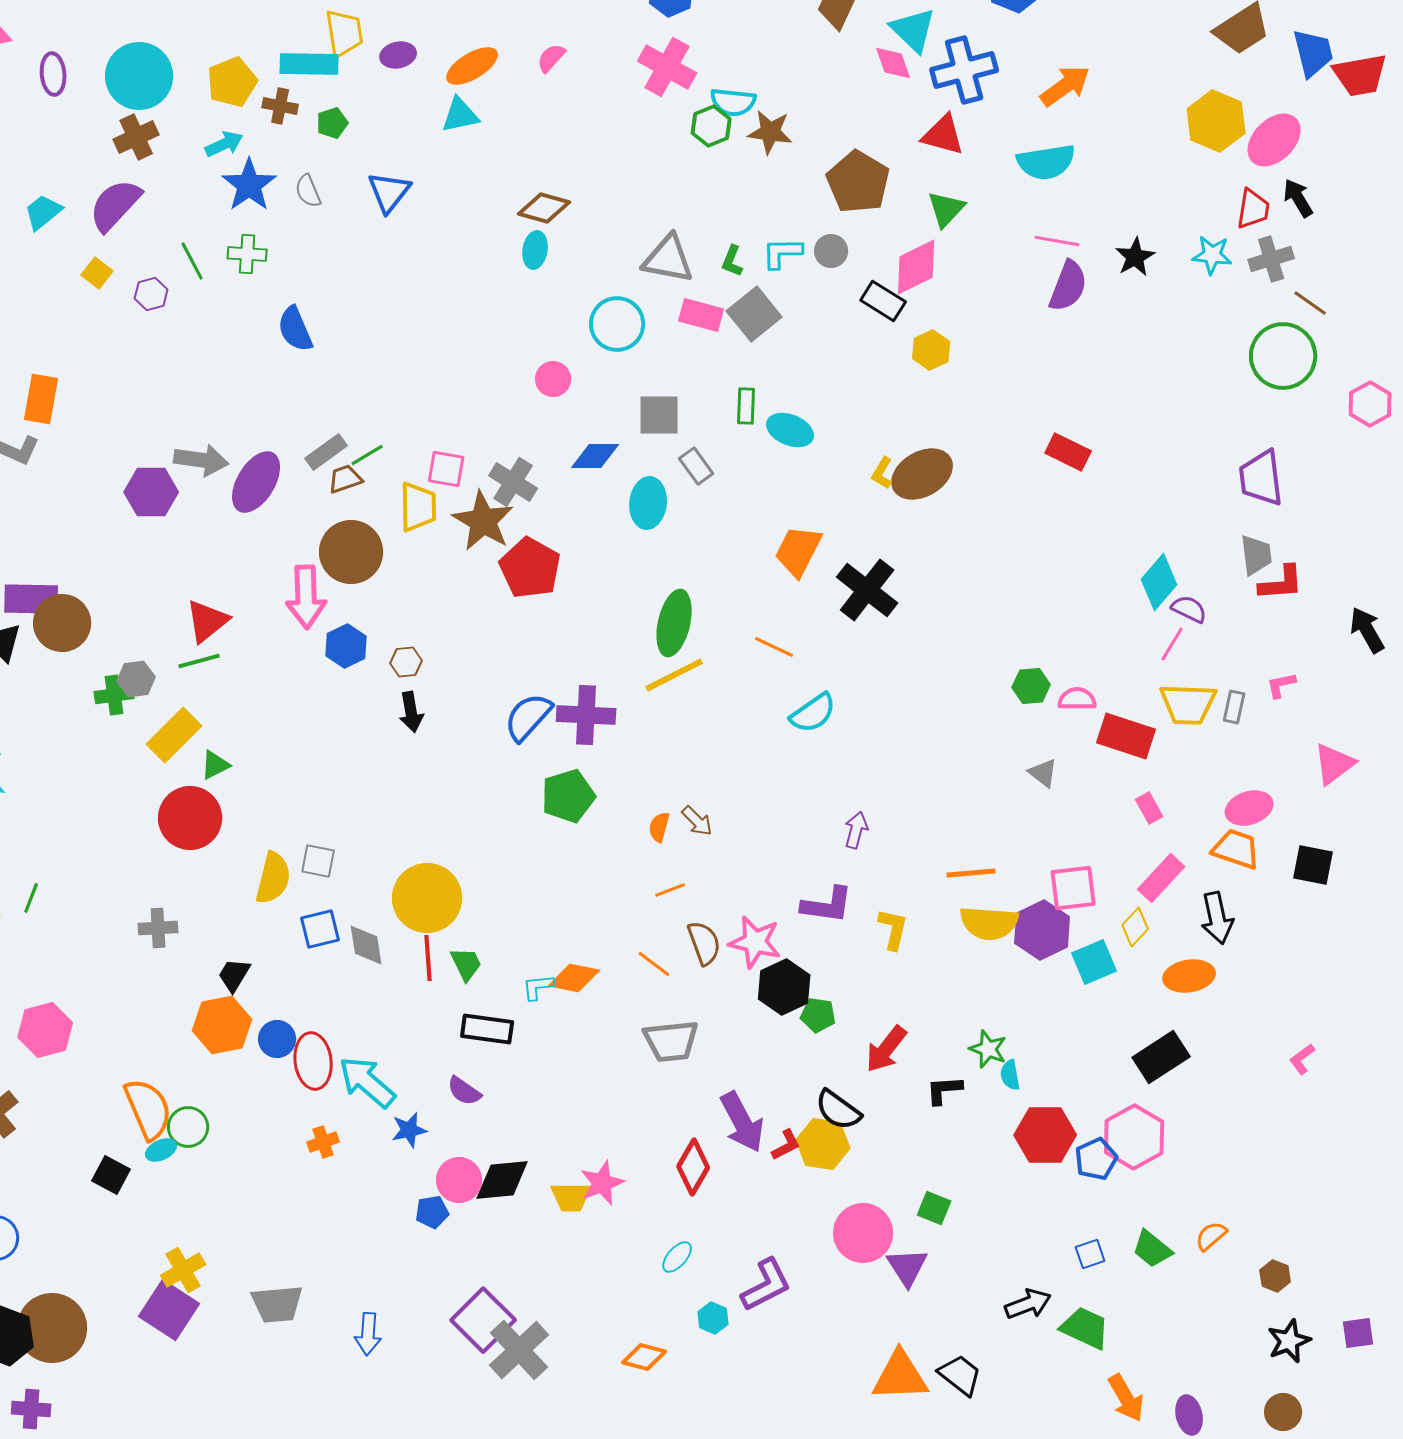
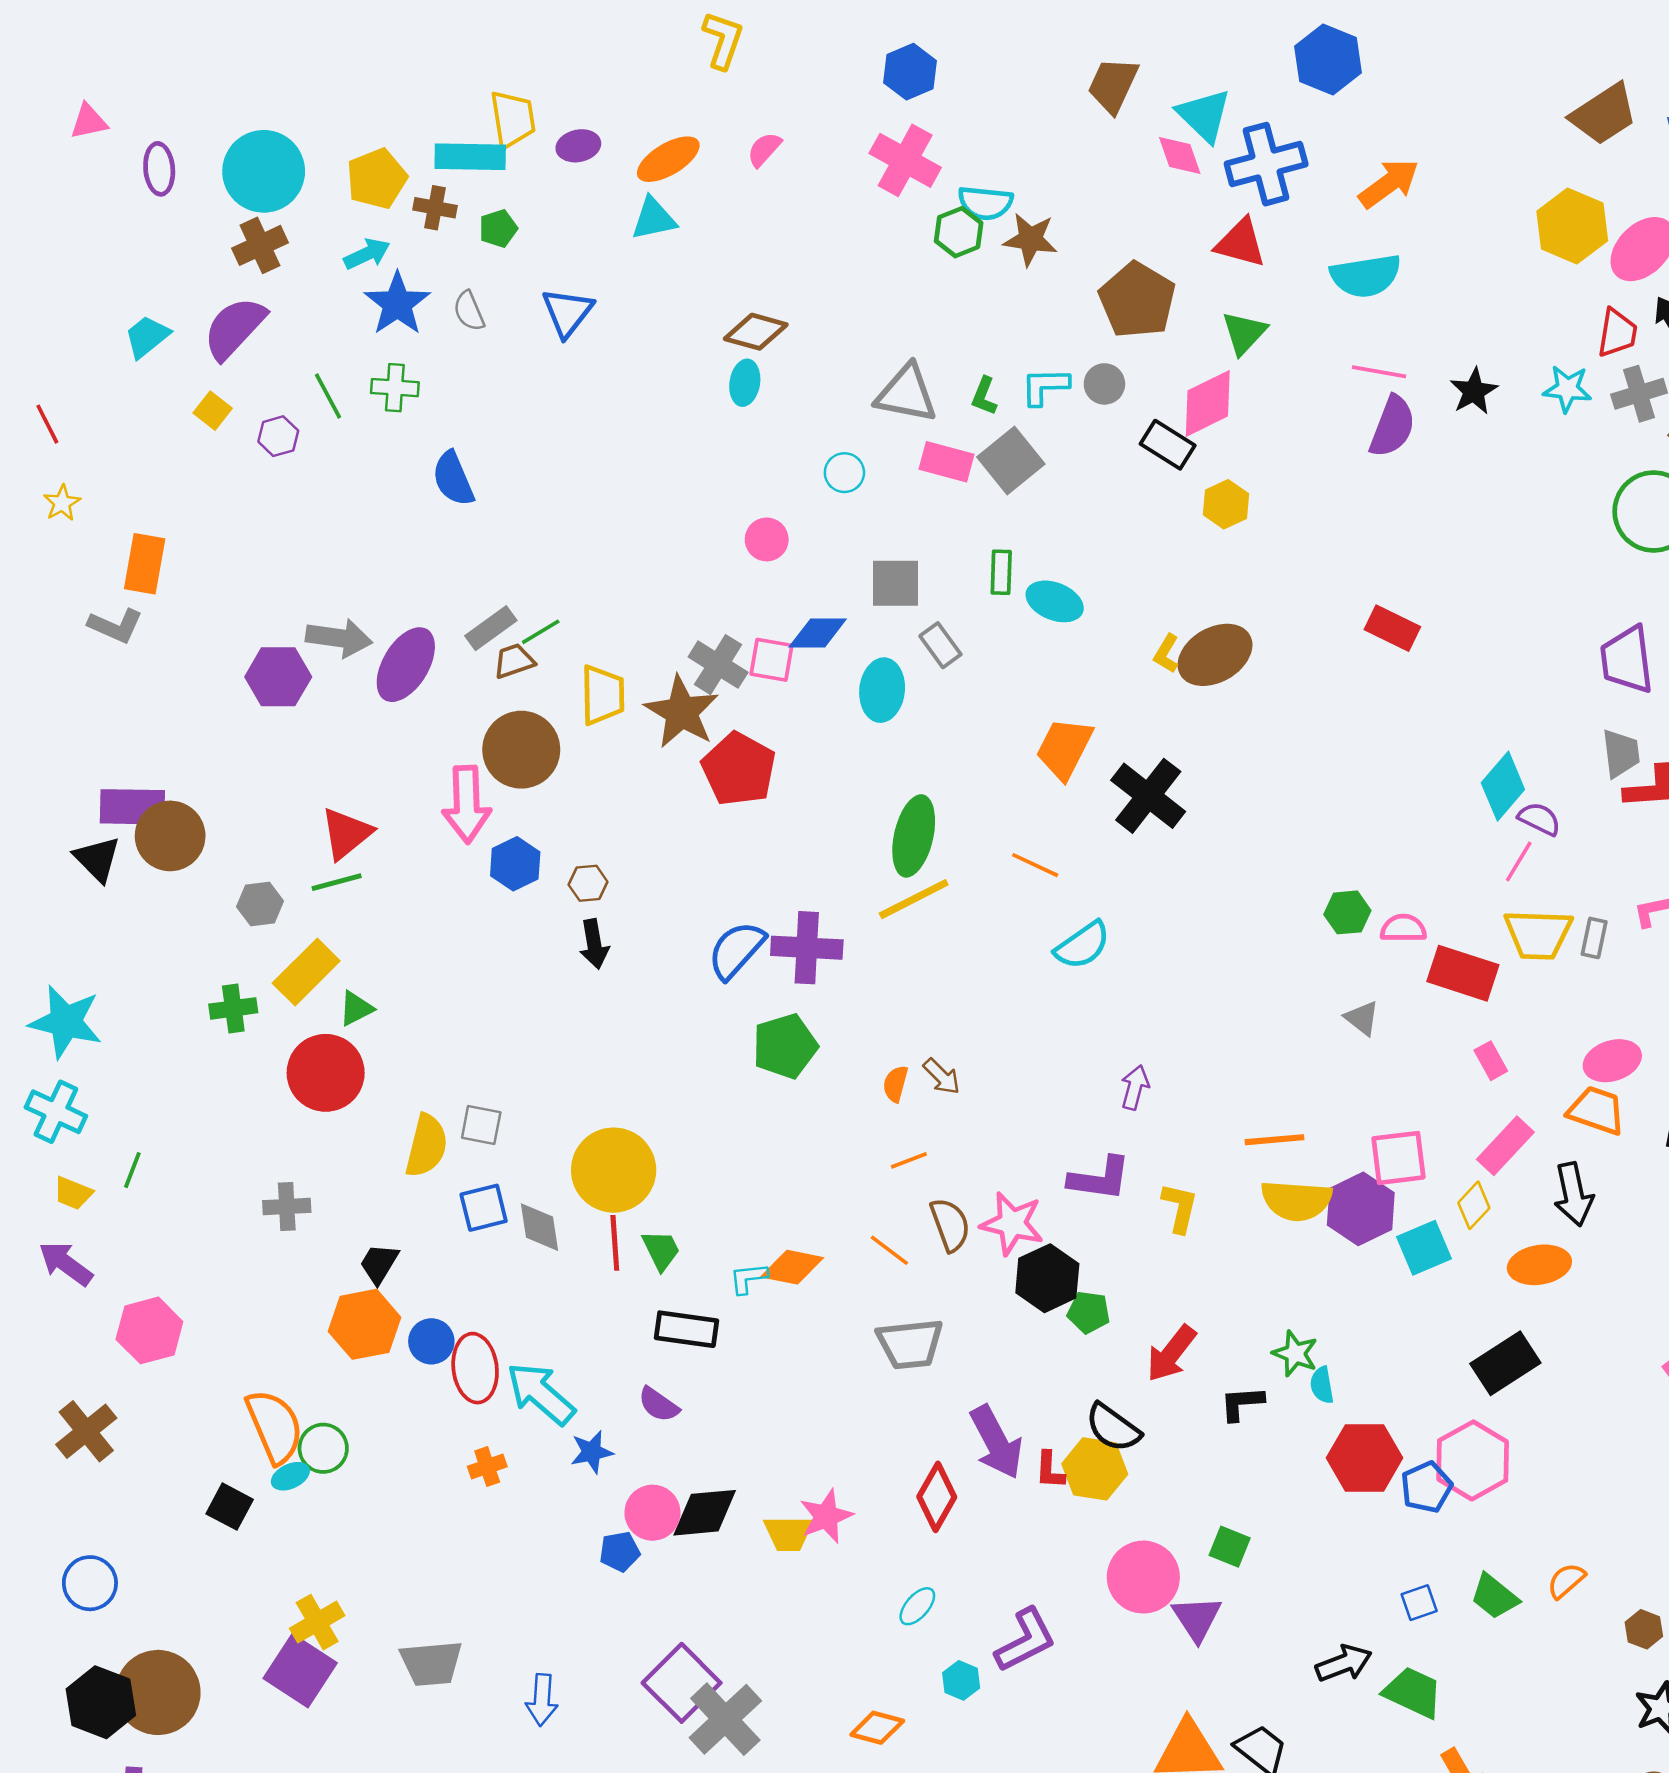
cyan circle: (617, 324) -> (844, 473), size x0.6
pink square: (446, 469) -> (772, 660), moved
green cross: (114, 695) -> (233, 1008), moved
red L-shape: (786, 1145) -> (1050, 1470), turned 120

